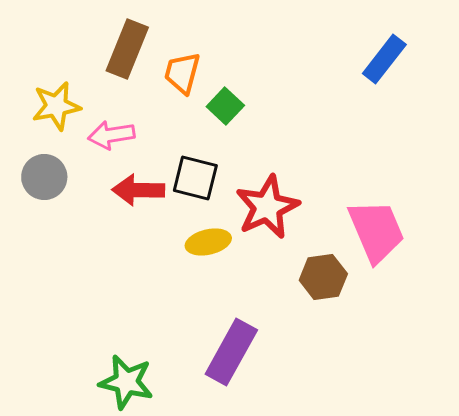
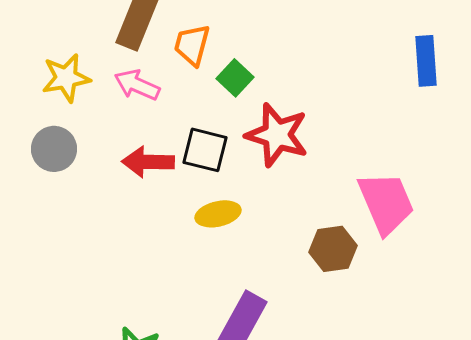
blue rectangle: (384, 59) -> (426, 61), moved, turned -42
pink arrow: (111, 135) -> (137, 85), moved, turned 33
red star: (267, 207) -> (277, 135), moved, turned -30

